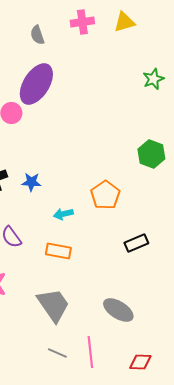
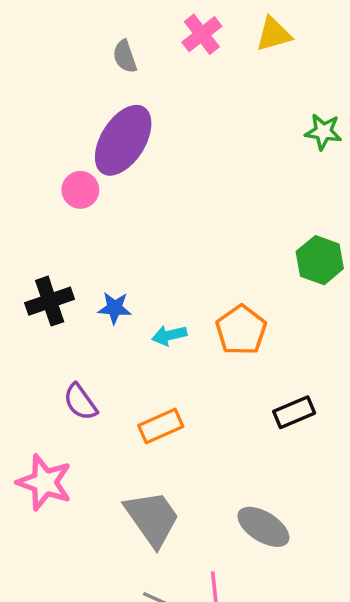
pink cross: (82, 22) -> (202, 34), turned -30
green star: (153, 79) -> (323, 132), turned 30
cyan arrow: (63, 214) -> (169, 335), moved
orange rectangle: (58, 251) -> (161, 426), turned -35

